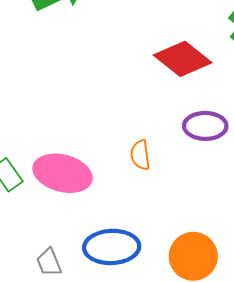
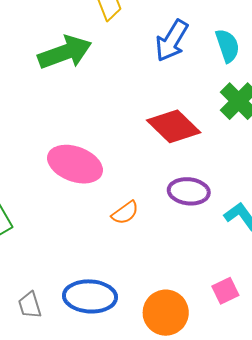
orange semicircle: (140, 155) -> (125, 213), turned -124
pink ellipse: (63, 173) -> (75, 164), moved

